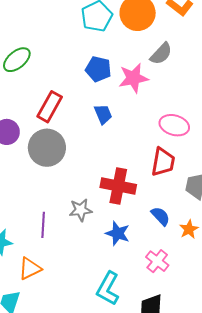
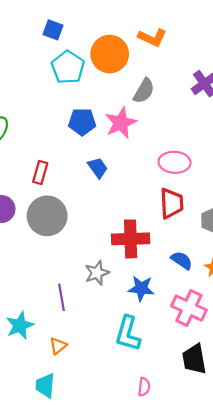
red rectangle: (50, 107) -> (40, 172), size x0.7
pink cross: (157, 261) -> (189, 308), size x1.4
orange triangle: (30, 268) -> (58, 346), size x0.7
cyan L-shape: (108, 289) -> (128, 334), moved

